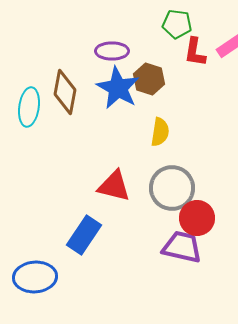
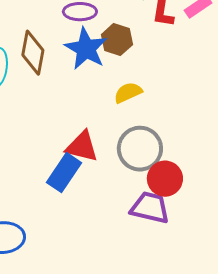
yellow semicircle: (160, 132) -> (128, 93), turned -124
blue rectangle: (84, 235) -> (64, 173), moved

